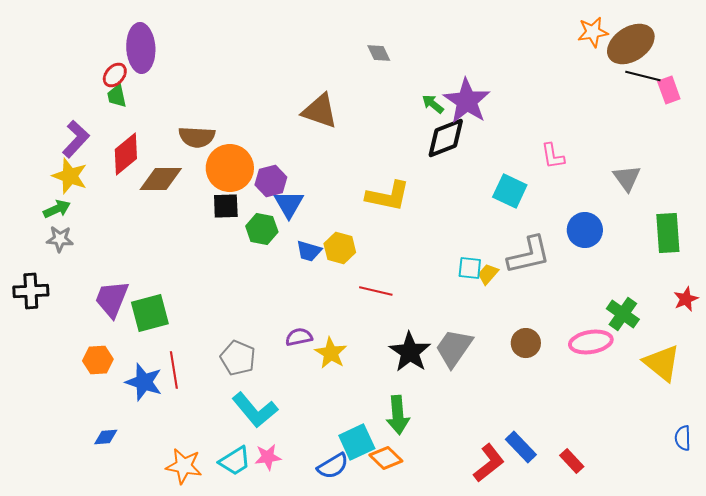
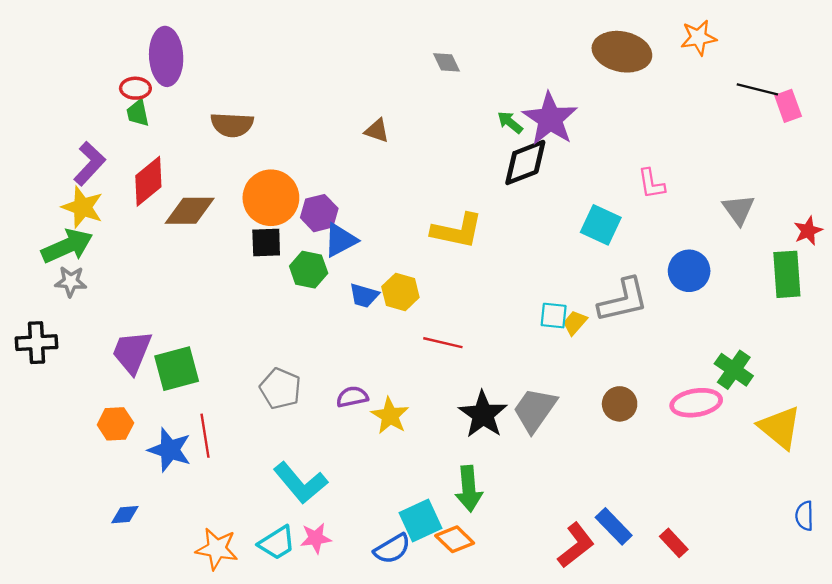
brown ellipse: (631, 44) -> (622, 52), moved, turned 45
red ellipse: (115, 75) -> (135, 88), turned 50
brown triangle: (320, 111) -> (377, 131), size x0.6
brown semicircle: (197, 137) -> (232, 125), moved
blue triangle: (289, 204) -> (340, 240), turned 32
green arrow: (57, 209) -> (67, 246), size x1.6
red star: (686, 299) -> (808, 231), moved
gray pentagon: (238, 358) -> (280, 389), moved

